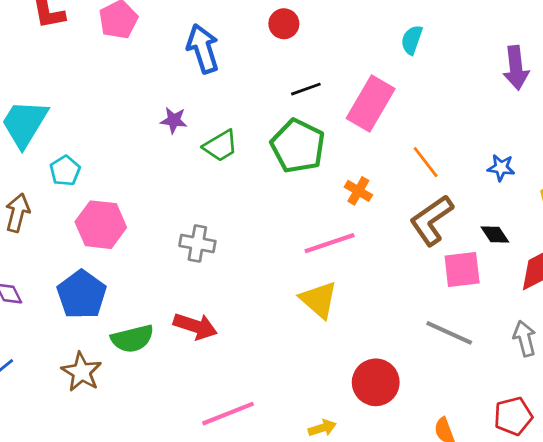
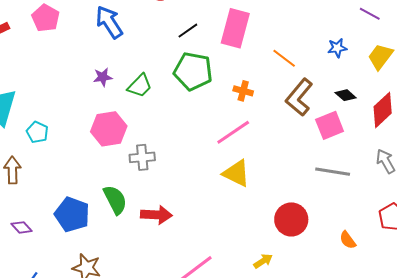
pink hexagon: (101, 225) -> (109, 129), moved
green semicircle: (132, 339) -> (115, 200), moved, turned -88

